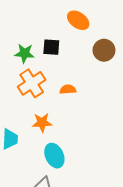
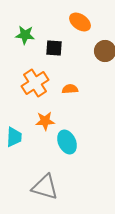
green star: (24, 53) -> (25, 35), moved
cyan ellipse: (54, 156) -> (67, 142), moved

